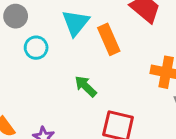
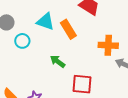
cyan triangle: (75, 23) -> (46, 22), turned -42

